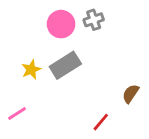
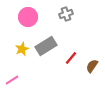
pink circle: (61, 24) -> (28, 17), moved
red line: (101, 122) -> (71, 58), moved

